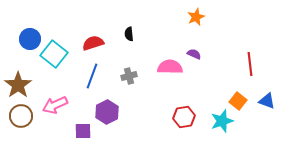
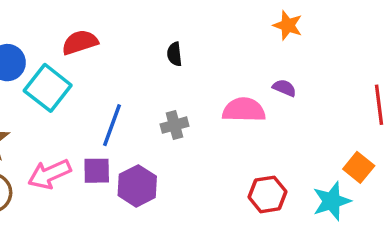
orange star: (196, 17) -> (288, 25), turned -30
red semicircle: (93, 43) -> (80, 42), moved
purple square: (83, 131) -> (97, 171), moved

